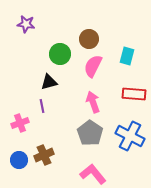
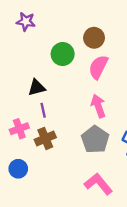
black triangle: (49, 82) -> (37, 88), moved
brown cross: (44, 155) -> (45, 138), moved

